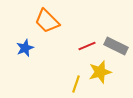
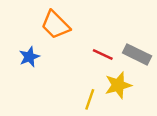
red line: (87, 46) -> (103, 54), turned 48

